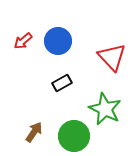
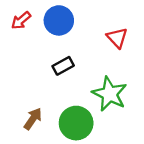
red triangle: (112, 57) -> (117, 38), size x0.7

